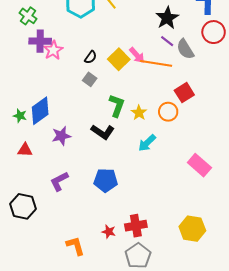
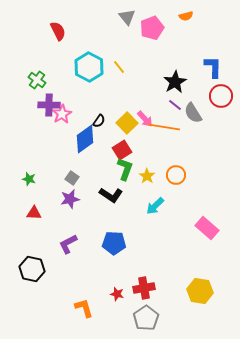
gray square: (90, 79) -> (72, 178), moved
red square: (184, 93) -> (122, 150), moved
blue diamond: (40, 111) -> (85, 139), moved

